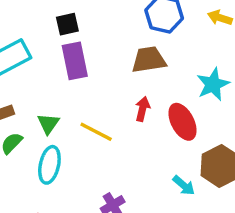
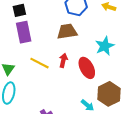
yellow line: (96, 132) -> (40, 63), moved

